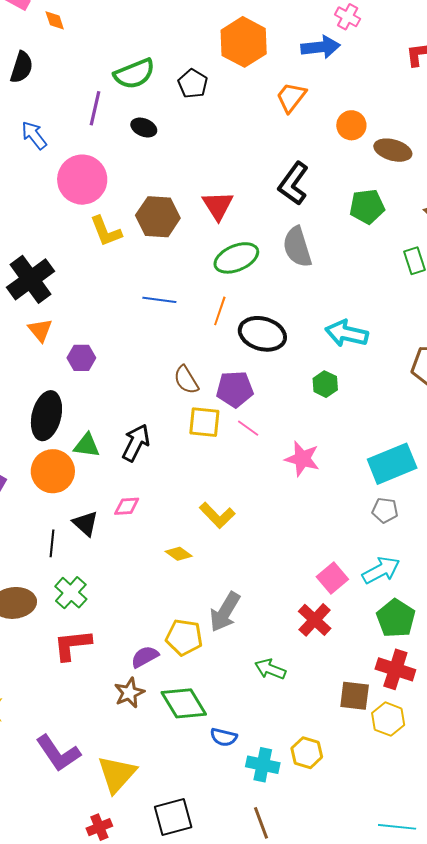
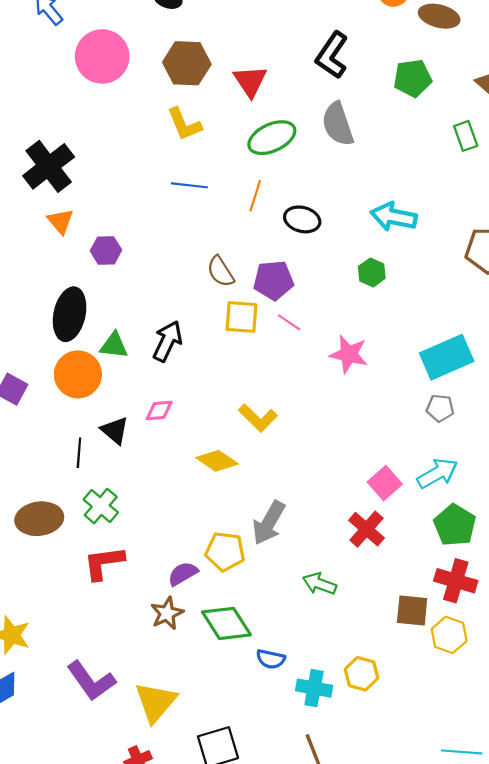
brown hexagon: (158, 217) -> (187, 63), moved
yellow L-shape: (106, 231) -> (184, 124), moved
black ellipse: (262, 334) -> (302, 219), size x0.7
yellow diamond: (179, 554) -> (217, 461), size x1.4

